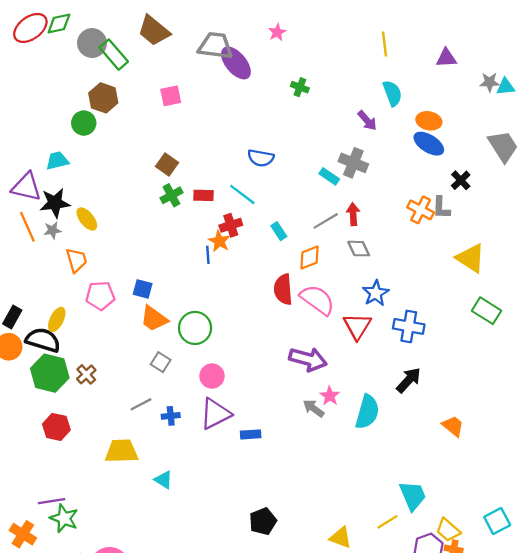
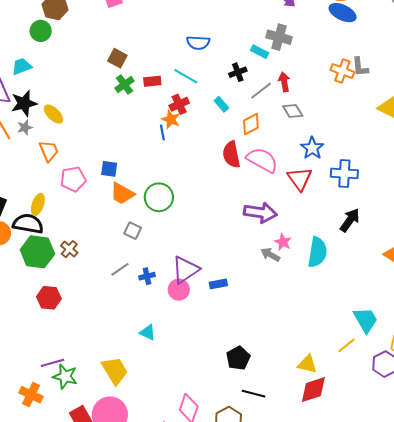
black cross: (461, 180) -> (238, 72), moved, turned 30
pink circle: (212, 376) -> (179, 290), moved
yellow trapezoid: (121, 451) -> (115, 371), moved, turned 68

